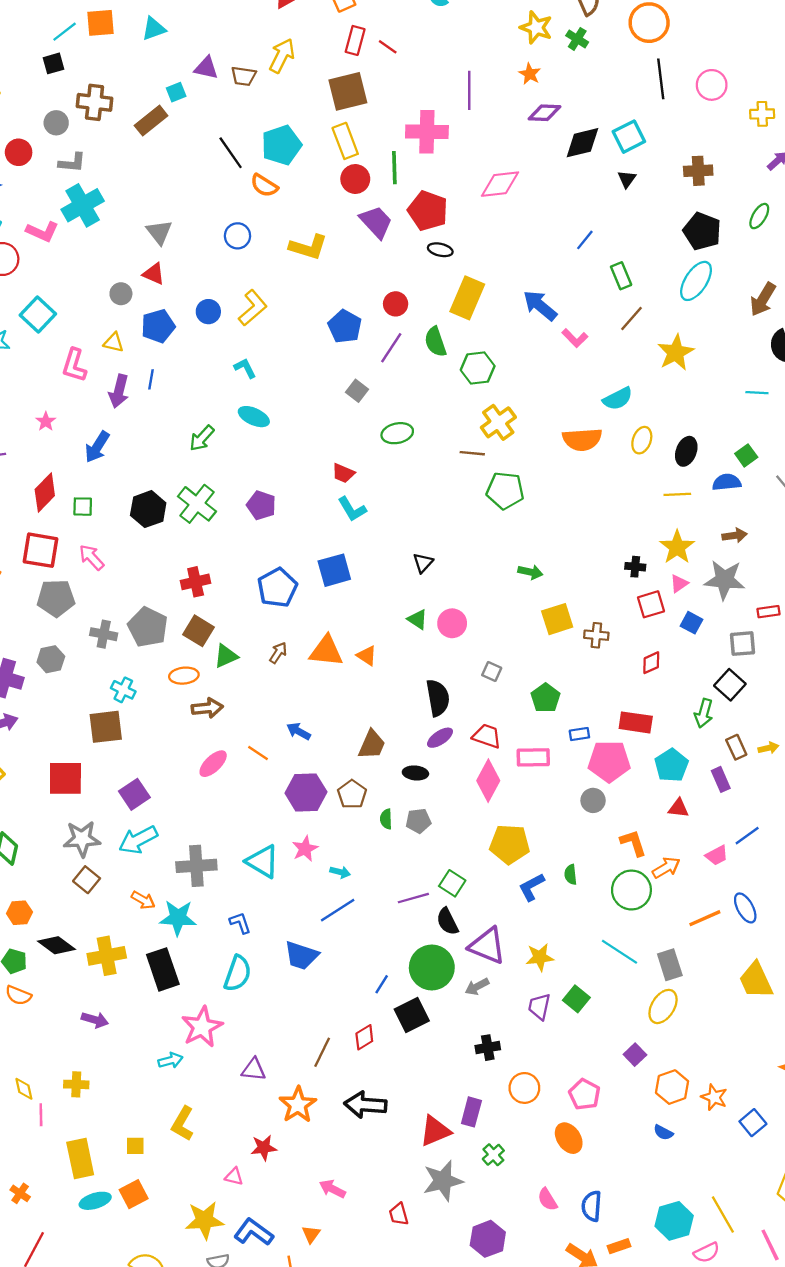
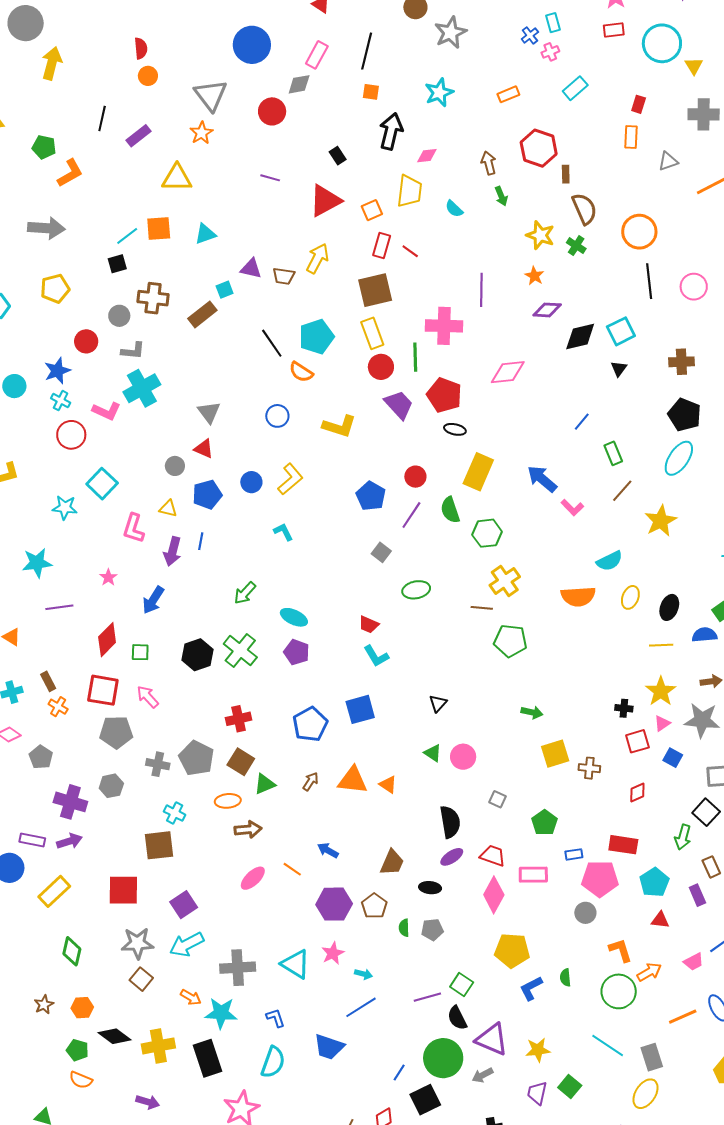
cyan ellipse: (254, 417) -> (294, 617), moved

